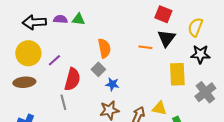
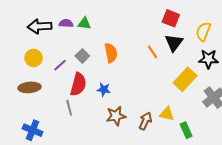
orange line: (145, 47) -> (153, 52), turned 48
yellow circle: (28, 53) -> (34, 58), size x0.7
gray square: (98, 69) -> (82, 56), moved
yellow rectangle: (177, 74) -> (185, 79), turned 45
blue star: (112, 84) -> (104, 89), moved

